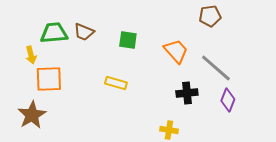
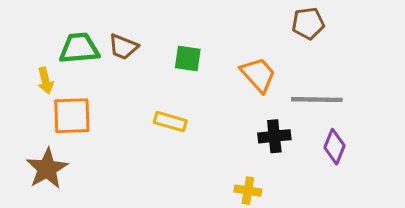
gray line: (216, 68) -> (317, 100), turned -40

